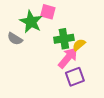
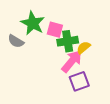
pink square: (48, 12) -> (55, 30), moved

